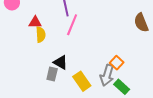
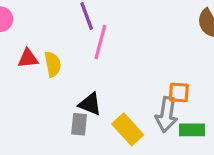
red triangle: (35, 22) -> (28, 58), moved
orange square: (117, 63) -> (179, 93), turned -32
green rectangle: (122, 87) -> (192, 130), turned -35

